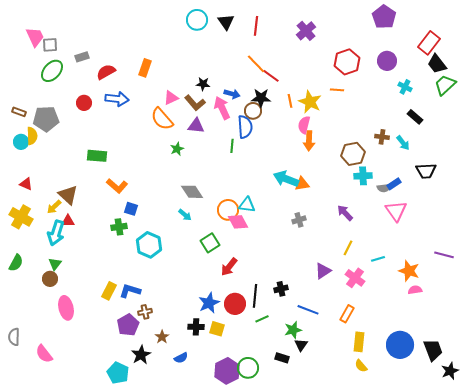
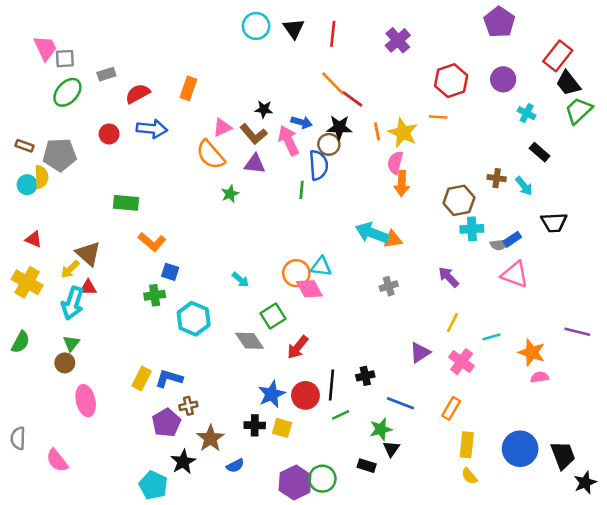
gray diamond: (192, 192) -> (250, 341), moved
pink triangle: (396, 211) -> (515, 274), turned -35
brown star: (162, 337) -> (210, 438), size x1.5

